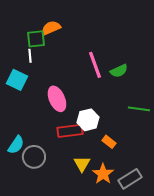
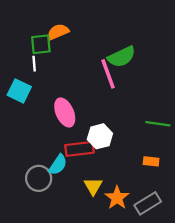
green semicircle: (119, 71) -> (122, 57), moved, size x1.4
orange rectangle: (109, 142) -> (151, 161), moved, turned -32
cyan semicircle: (16, 145) -> (58, 165), moved

